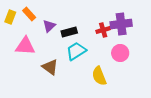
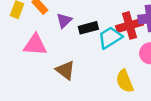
red cross: (103, 30) -> (130, 25), size x1.5
cyan trapezoid: (76, 51) -> (110, 38), moved

